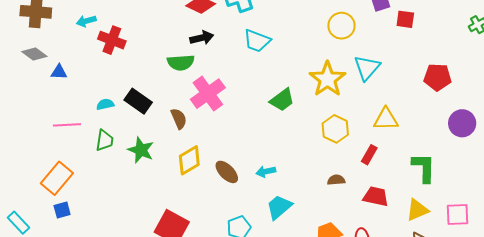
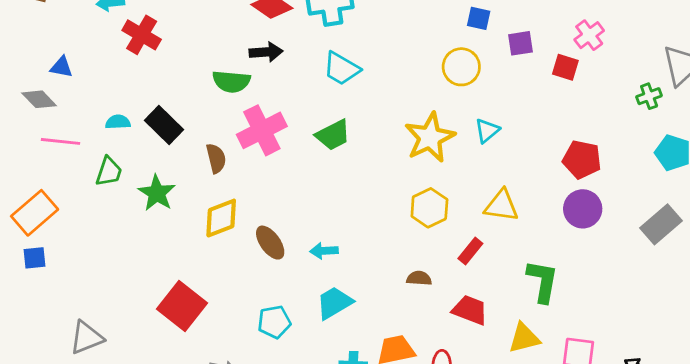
red square: (405, 19) -> (565, 67), moved
gray diamond: (34, 54) -> (39, 99), moved
cyan triangle: (367, 68) -> (487, 131), size x0.7
green trapezoid: (282, 100) -> (333, 135), moved
purple circle: (462, 123) -> (583, 209), moved

